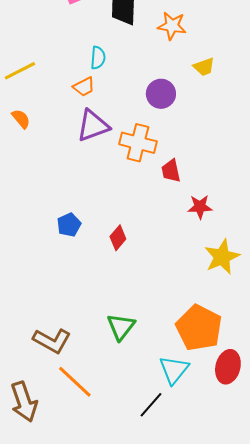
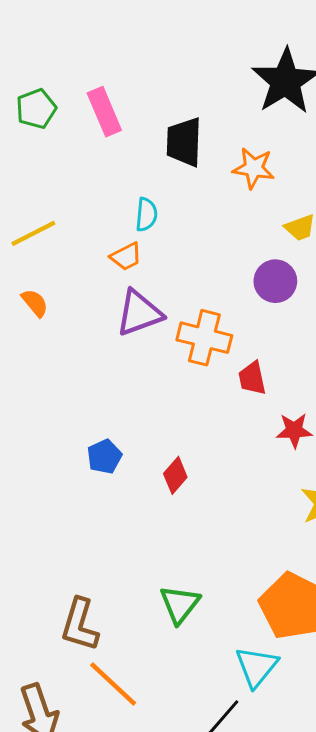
purple circle: (161, 94) -> (275, 281), moved
brown L-shape: (52, 341) -> (80, 625), turned 78

